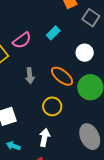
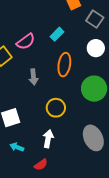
white circle: (85, 53) -> (96, 48), moved
orange ellipse: (62, 76) -> (64, 65), moved, turned 60

